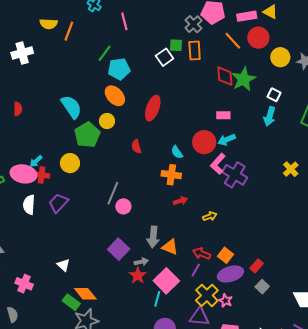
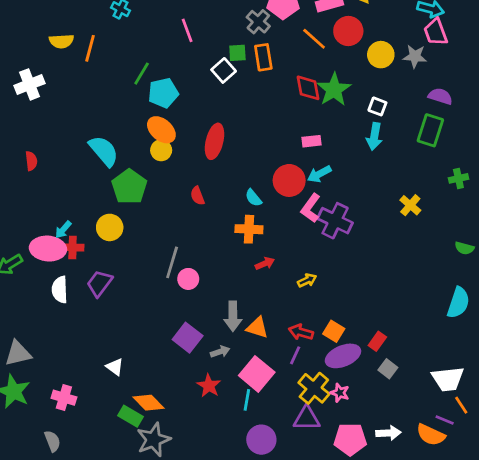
pink line: (124, 21) -> (187, 30), moved
yellow circle: (107, 121) -> (161, 150), moved
red star: (138, 275) -> (209, 386), moved

